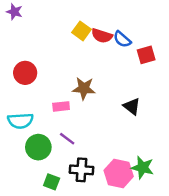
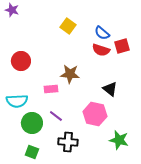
red semicircle: (102, 36) -> (101, 50), moved
pink hexagon: (119, 173) -> (95, 114), moved
green square: (52, 182) -> (32, 152), moved

